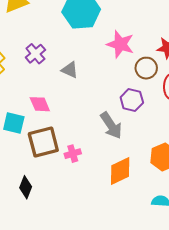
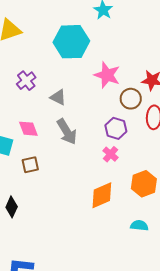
gray arrow: (111, 125) -> (67, 132), moved
brown square: (43, 142) -> (30, 165), size x0.6
pink cross: (73, 154) -> (111, 154), moved, turned -35

